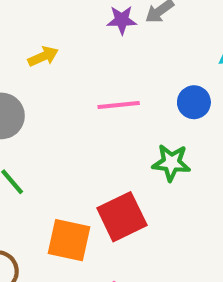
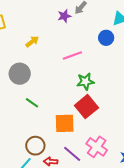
blue circle: (194, 102) -> (106, 38), moved
green star: (171, 163) -> (85, 82), moved

